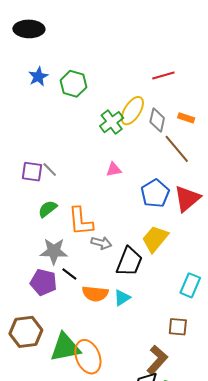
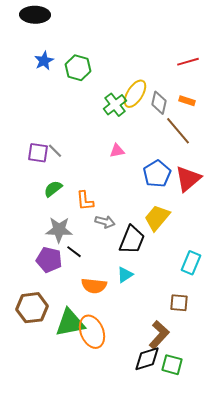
red line: (163, 75) -> (188, 62), moved
orange L-shape: (81, 221) -> (85, 201), size x0.7
orange semicircle: (95, 294) -> (94, 286), moved

